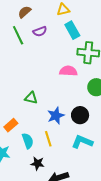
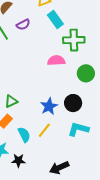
green triangle: (31, 98) -> (11, 101), moved, turned -32
yellow line: (48, 139) -> (44, 130), turned 63
black star: (38, 163) -> (18, 161), moved

